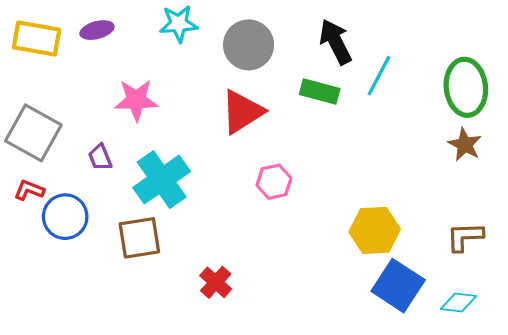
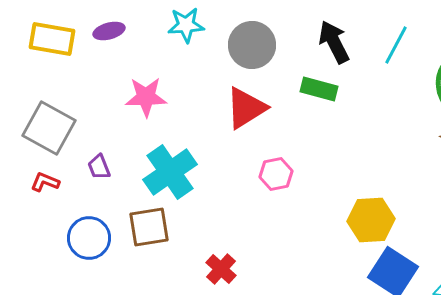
cyan line: (379, 76) -> (396, 45), moved
purple trapezoid: (100, 157) -> (99, 167), moved
blue circle: (65, 217) -> (89, 238), moved

